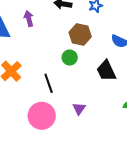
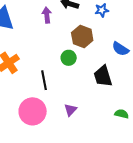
purple arrow: (29, 19) -> (47, 15), moved

